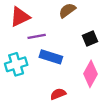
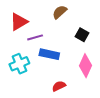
black square: (90, 38) -> (82, 35), turned -32

